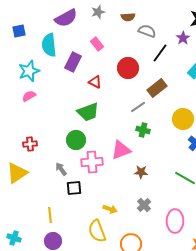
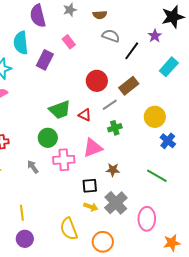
purple semicircle: (66, 18) -> (38, 16), turned 105
gray semicircle: (147, 31) -> (111, 36), moved
red circle: (128, 68) -> (97, 81), moved
red triangle: (95, 82) -> (85, 115), moved
green cross: (143, 130) -> (115, 128), turned -32
black square: (74, 188) -> (90, 186), moved
gray cross: (144, 205) -> (116, 203), size x1.6
yellow arrow: (110, 209) -> (91, 207), moved

